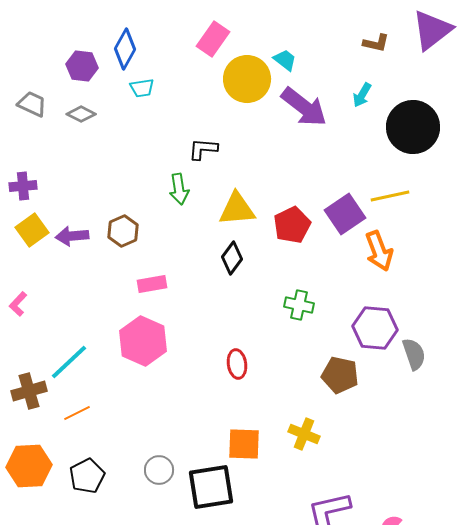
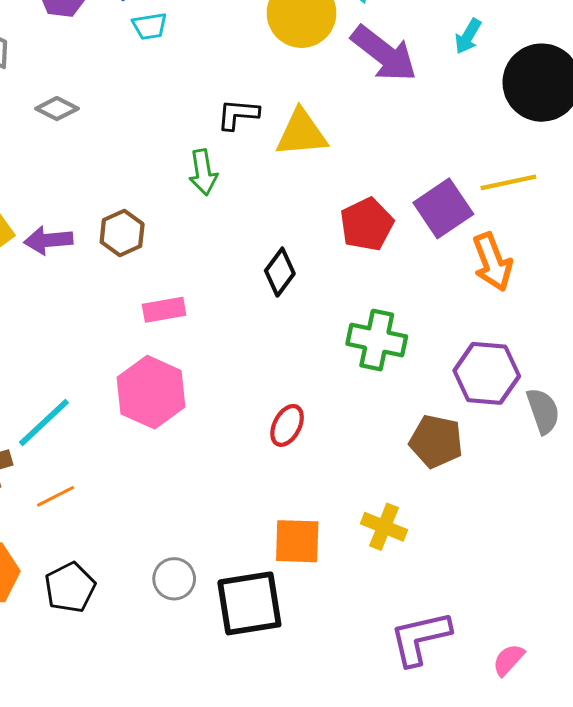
gray diamond: (81, 114) -> (57, 109), moved
yellow triangle: (237, 209) -> (302, 133), moved
green cross: (299, 305) -> (377, 340), size x1.4
red ellipse: (237, 364) -> (287, 425), turned 36

